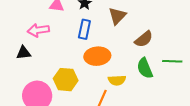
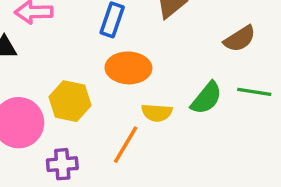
brown semicircle: (144, 39) -> (240, 39), moved
green semicircle: (145, 68) -> (206, 98), turned -125

